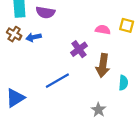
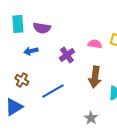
brown cross: (14, 34) -> (22, 80), moved
purple cross: (79, 49) -> (67, 55), moved

